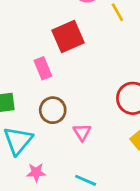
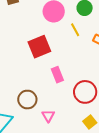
pink rectangle: (43, 68) -> (57, 75), moved

